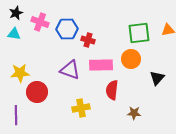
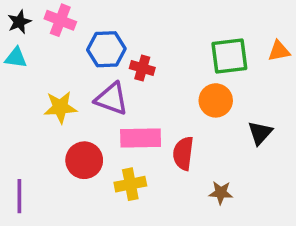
pink cross: (40, 22) -> (60, 20), moved
pink rectangle: (101, 65) -> (141, 138), moved
purple triangle: (70, 70) -> (112, 99), moved
yellow star: (20, 73) -> (60, 107), moved
red circle: (37, 92) -> (84, 160), moved

